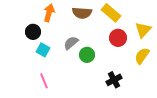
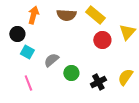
gray semicircle: (71, 43) -> (51, 60), moved
green circle: (87, 55) -> (71, 73), moved
yellow semicircle: (142, 56) -> (125, 77), moved

